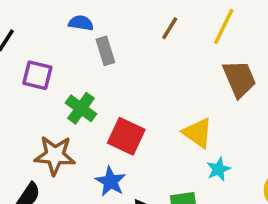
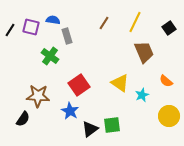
purple square: (37, 75) -> (31, 27), moved
green cross: (81, 108) -> (50, 56), moved
red square: (126, 136) -> (79, 85), turned 30
cyan star: (219, 169) -> (142, 95), moved

